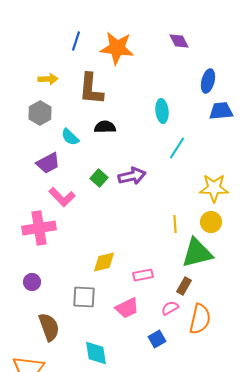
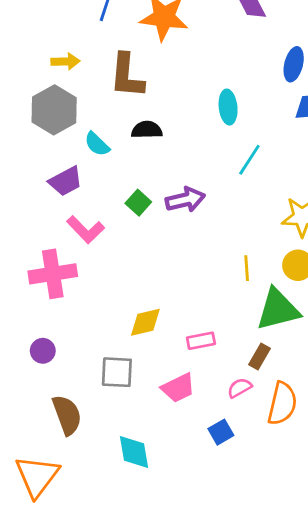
gray hexagon: (40, 113) -> (54, 110), size x1.4

